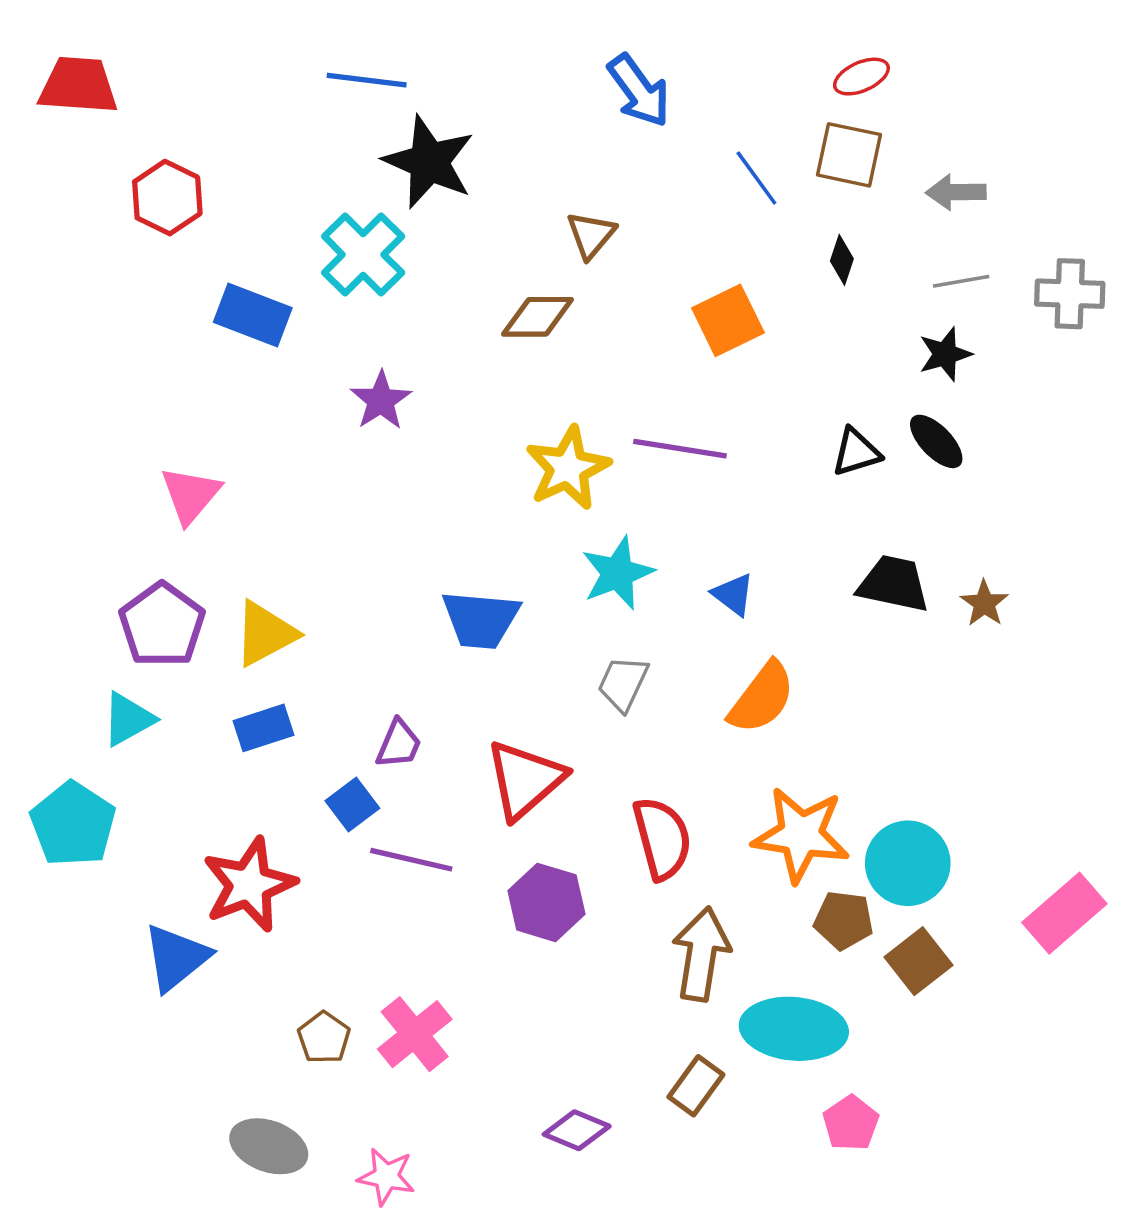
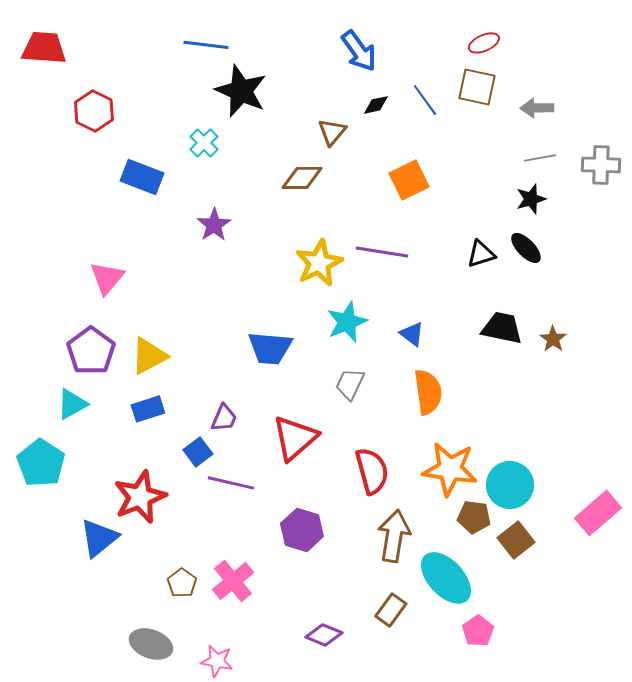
cyan cross: (363, 255) -> (204, 143), size x0.6
black diamond: (842, 260) -> (376, 105), moved, turned 60
orange semicircle: (762, 698) -> (428, 392), turned -45
purple hexagon: (546, 902) -> (302, 530), moved
cyan ellipse: (794, 1029) -> (446, 578), turned 42

